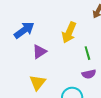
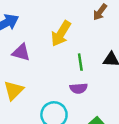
purple triangle: (39, 52) -> (21, 52), turned 42

